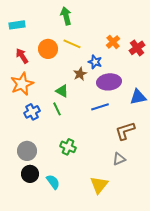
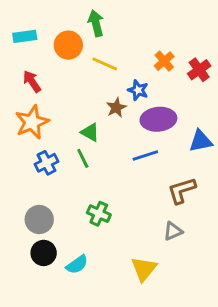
orange circle: (48, 49) -> (68, 45), moved
cyan semicircle: (53, 182) -> (77, 265), turned 91

